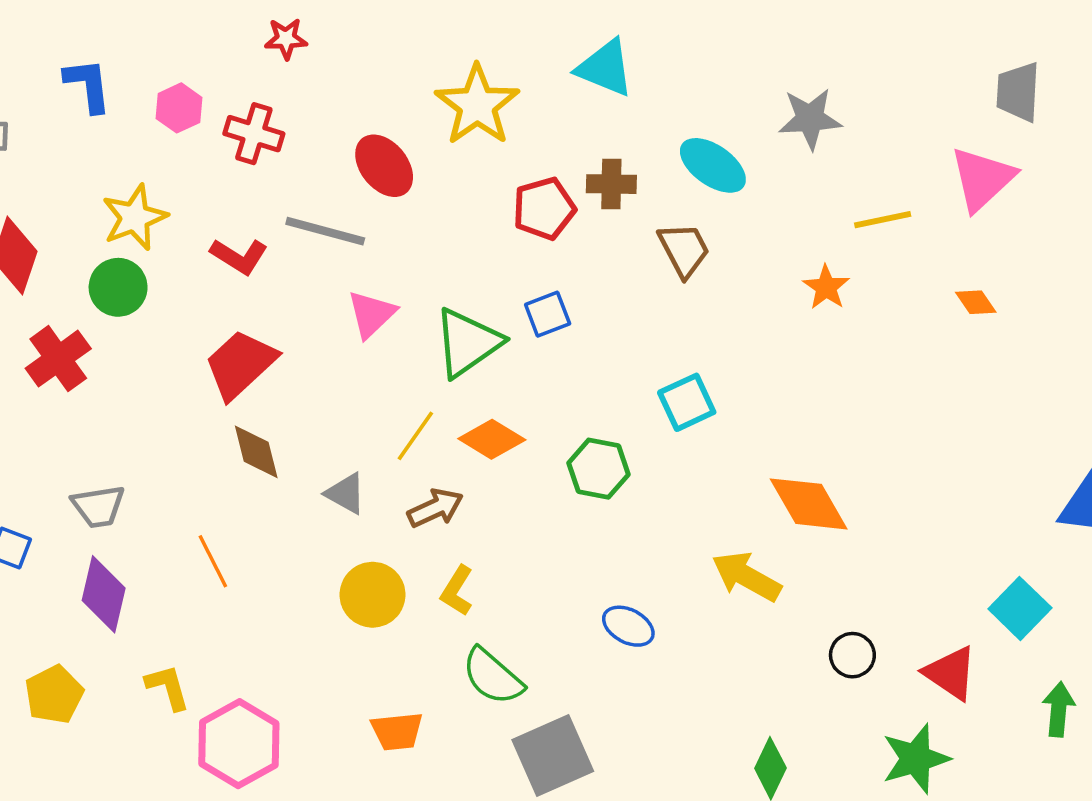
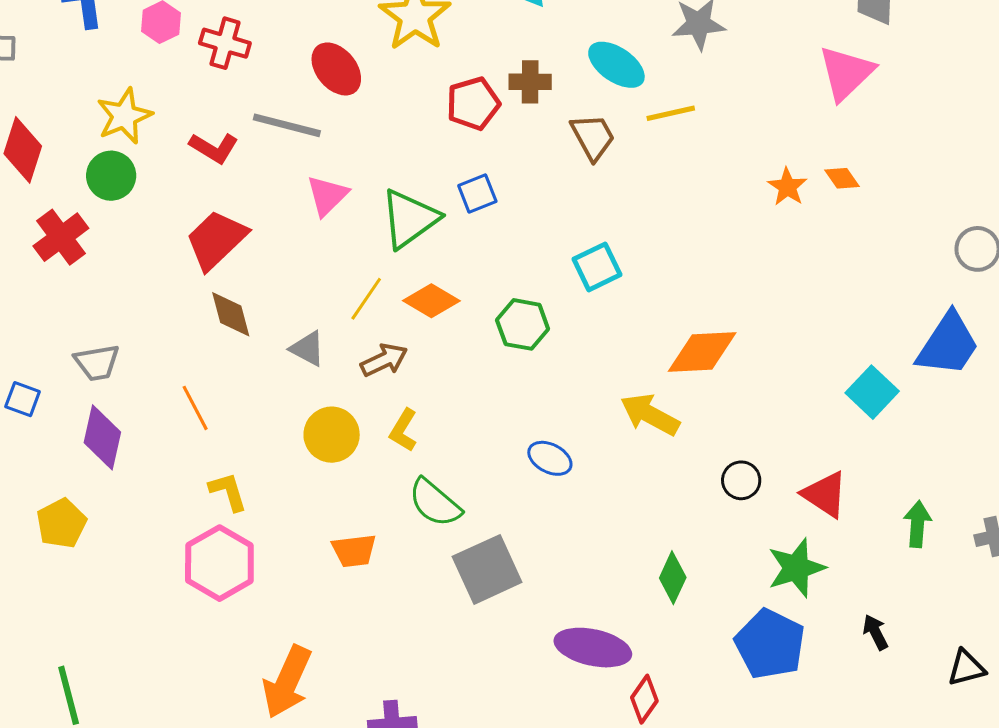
yellow line: (883, 220) -> (671, 113), moved
orange star: (826, 287) -> (787, 187), moved
orange diamond: (809, 504) -> (702, 352), turned -62
cyan square: (1020, 608) -> (872, 392), moved
yellow L-shape: (168, 687) -> (228, 492), moved

